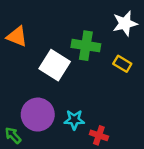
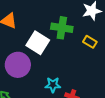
purple circle: (38, 115) -> (18, 65), moved

